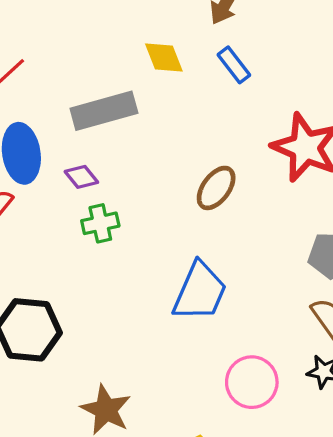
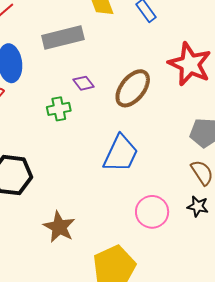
purple diamond: (81, 177) -> (83, 83), moved
brown ellipse: (216, 188) -> (133, 88), size x1.4

